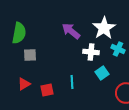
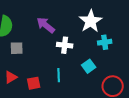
purple arrow: (71, 31) -> (46, 25), moved
cyan cross: (118, 49) -> (105, 42), turned -32
white cross: (91, 52) -> (65, 45), moved

